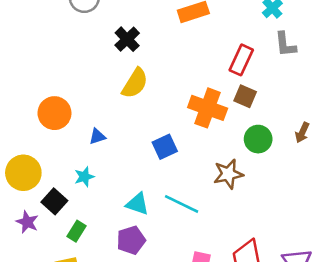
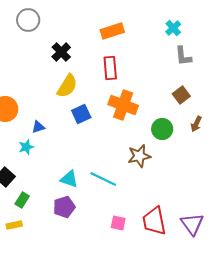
red rectangle: (241, 60) -> (110, 68), moved, turned -30
brown square: (245, 96) -> (181, 95), moved, turned 30
blue square: (165, 147) -> (81, 114), moved
cyan star: (84, 177) -> (26, 147), moved

